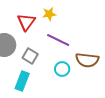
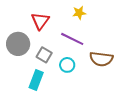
yellow star: (49, 14) -> (79, 13), moved
cyan circle: (62, 69) -> (67, 65), moved

